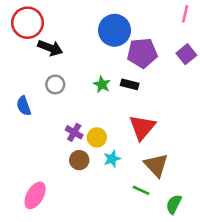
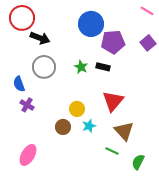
pink line: (185, 14) -> (147, 11), turned -72
gray circle: (55, 84) -> (44, 67), size x1.5
purple cross: (74, 132) -> (27, 105), moved

